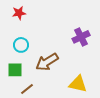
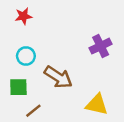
brown arrow: (47, 62) -> (58, 77), turned -115

